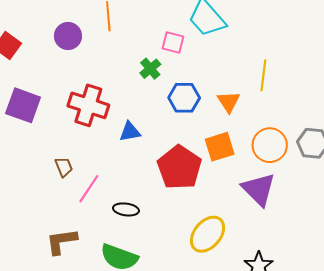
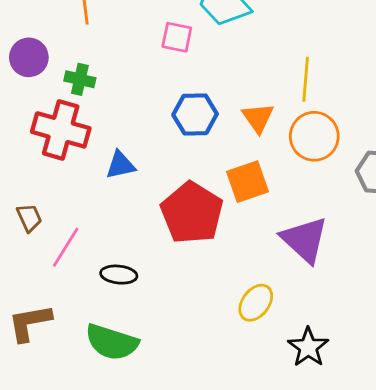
purple circle: (68, 36) -> (29, 57), moved
green cross: (150, 69) -> (80, 79), moved, turned -35
orange circle: (270, 145) -> (314, 136), moved
yellow ellipse: (208, 234) -> (256, 303), moved, size x0.7

